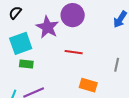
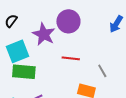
green rectangle: (26, 64) -> (24, 72), size x1.6
gray line: (117, 65) -> (102, 71), moved, turned -40

